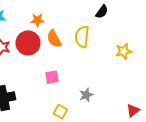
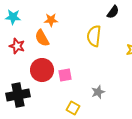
orange semicircle: (54, 39) -> (42, 38), moved
red circle: (28, 43) -> (42, 70), moved

